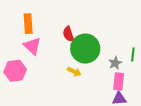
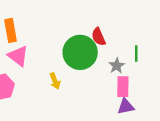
red semicircle: (68, 34) -> (98, 37), moved
yellow arrow: (74, 72) -> (55, 81), moved, turned 48

